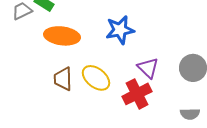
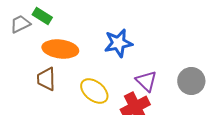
brown trapezoid: (63, 79) -> (46, 79), moved

